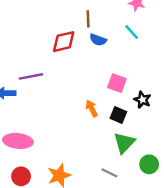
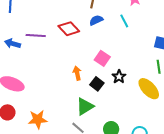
blue semicircle: (98, 40) -> (96, 20), turned 120
red diamond: (64, 42) -> (69, 29), moved, turned 45
green triangle: (124, 143) -> (85, 106), moved

